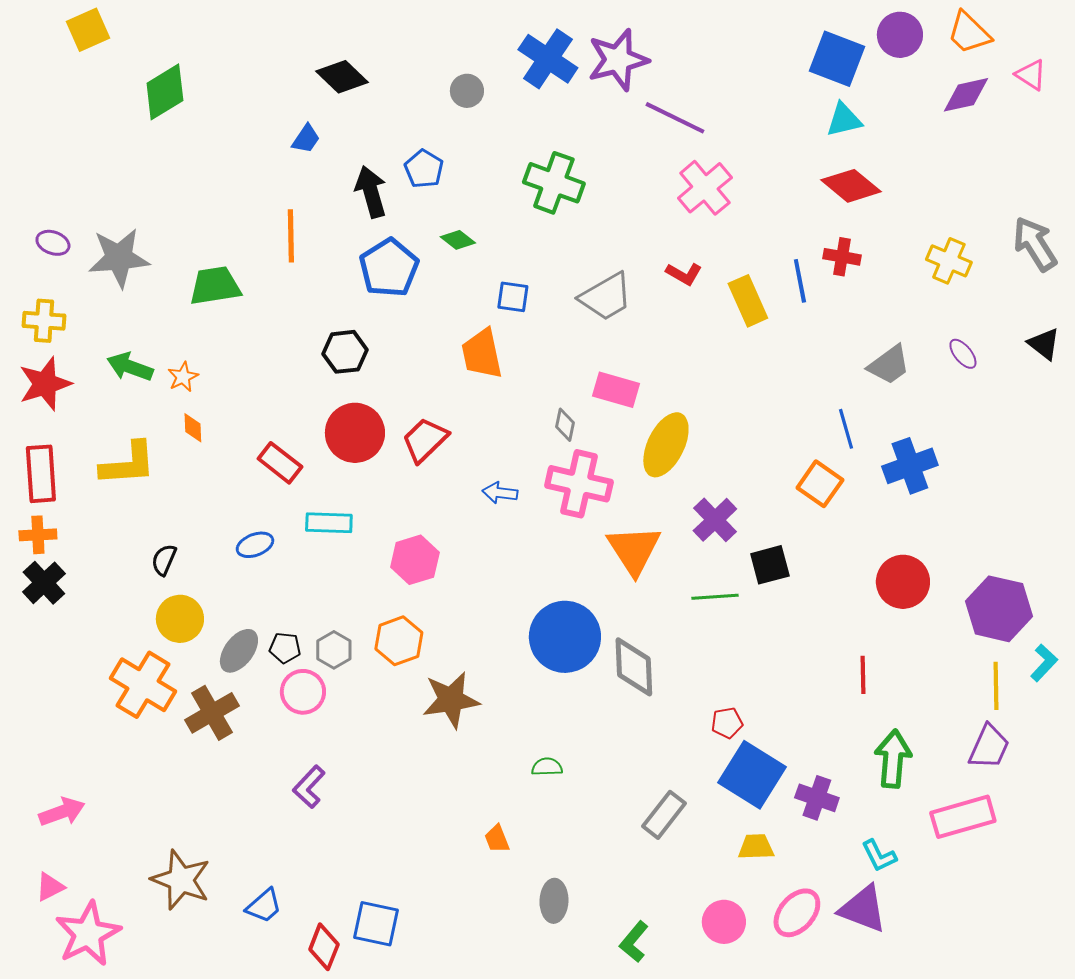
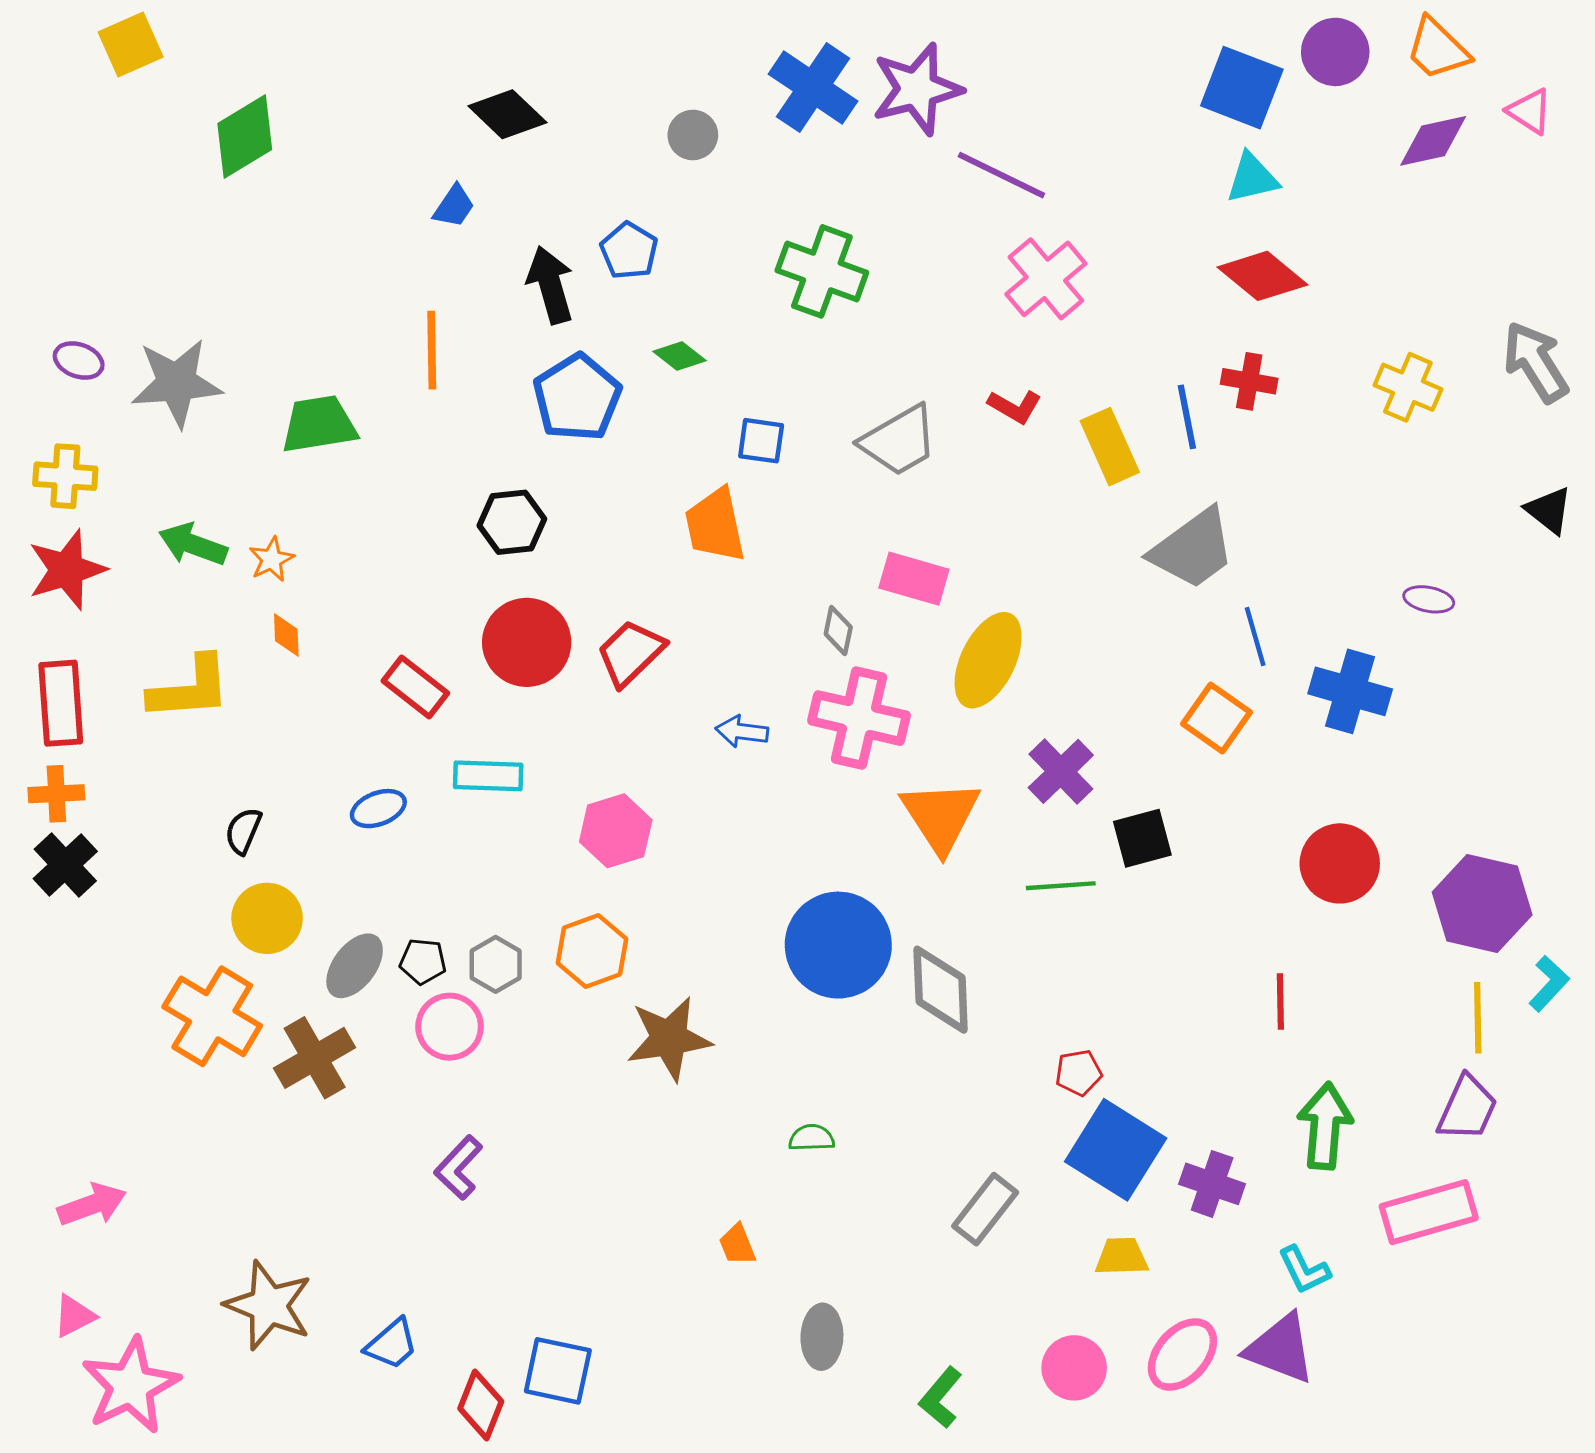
purple ellipse: (963, 354) -> (1429, 599), moved, turned -40
gray trapezoid: (889, 365) -> (1193, 549), moved, size x1.4
blue cross: (910, 466) -> (1350, 691), turned 36

